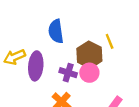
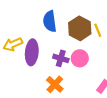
brown hexagon: (89, 55) -> (80, 28), moved

